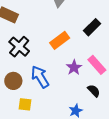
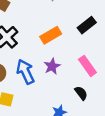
purple star: (74, 67) -> (52, 66), moved

